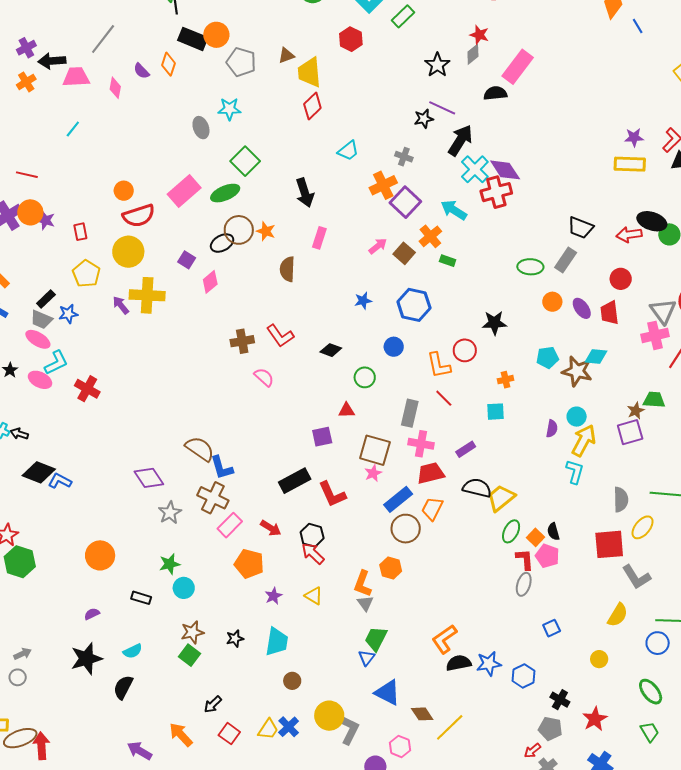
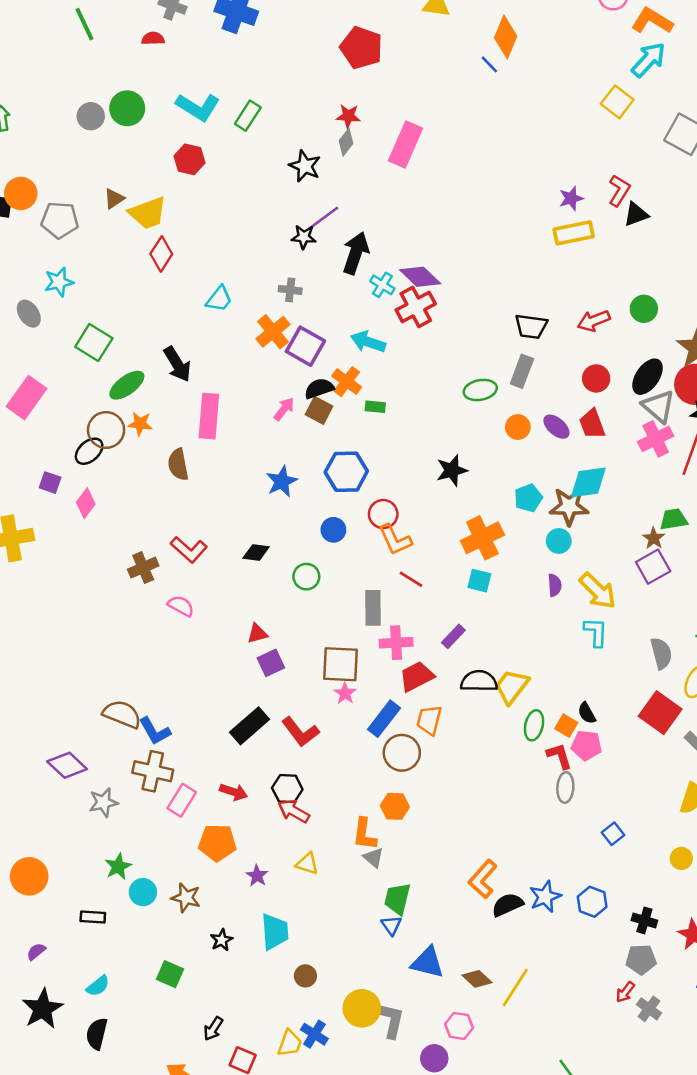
blue line: (638, 26) -> (489, 64), moved
yellow trapezoid: (309, 72) -> (148, 213), turned -92
black semicircle: (495, 93) -> (319, 388), moved
purple line: (442, 108) -> (323, 218), turned -48
black star: (424, 119) -> (304, 237), turned 30
cyan cross: (475, 169) -> (382, 285), size x0.7
green ellipse: (225, 193) -> (127, 385), moved
black ellipse: (652, 221) -> (647, 377), moved, turned -60
pink rectangle: (319, 238) -> (209, 416), size x1.6
blue star: (363, 301) -> (282, 481), size x1.4
red circle: (465, 350) -> (383, 514), moved
cyan diamond: (596, 356) -> (588, 482), size x1.4
orange cross: (506, 380) -> (482, 538), size x2.0
red triangle: (347, 410) -> (257, 634), moved
cyan square: (496, 412) -> (479, 581), turned 30
cyan circle: (577, 417) -> (559, 541), moved
yellow arrow: (584, 441) -> (598, 591), turned 120
gray star: (170, 513) -> (103, 802), turned 30
red square: (609, 544) -> (660, 713), turned -36
brown star: (192, 632) -> (186, 898), moved, turned -30

